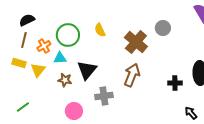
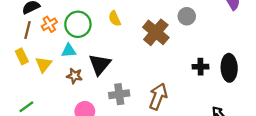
orange cross: (44, 46) -> (49, 24), moved
yellow rectangle: (19, 63) -> (22, 56), turned 48
brown arrow: (132, 75) -> (158, 96), moved
black cross: (175, 83) -> (200, 67), moved

